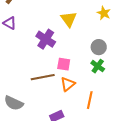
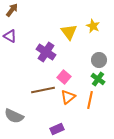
yellow star: (104, 13) -> (93, 26), moved
pink square: (64, 64) -> (64, 77), turned 32
orange line: (90, 100) -> (90, 100), moved

